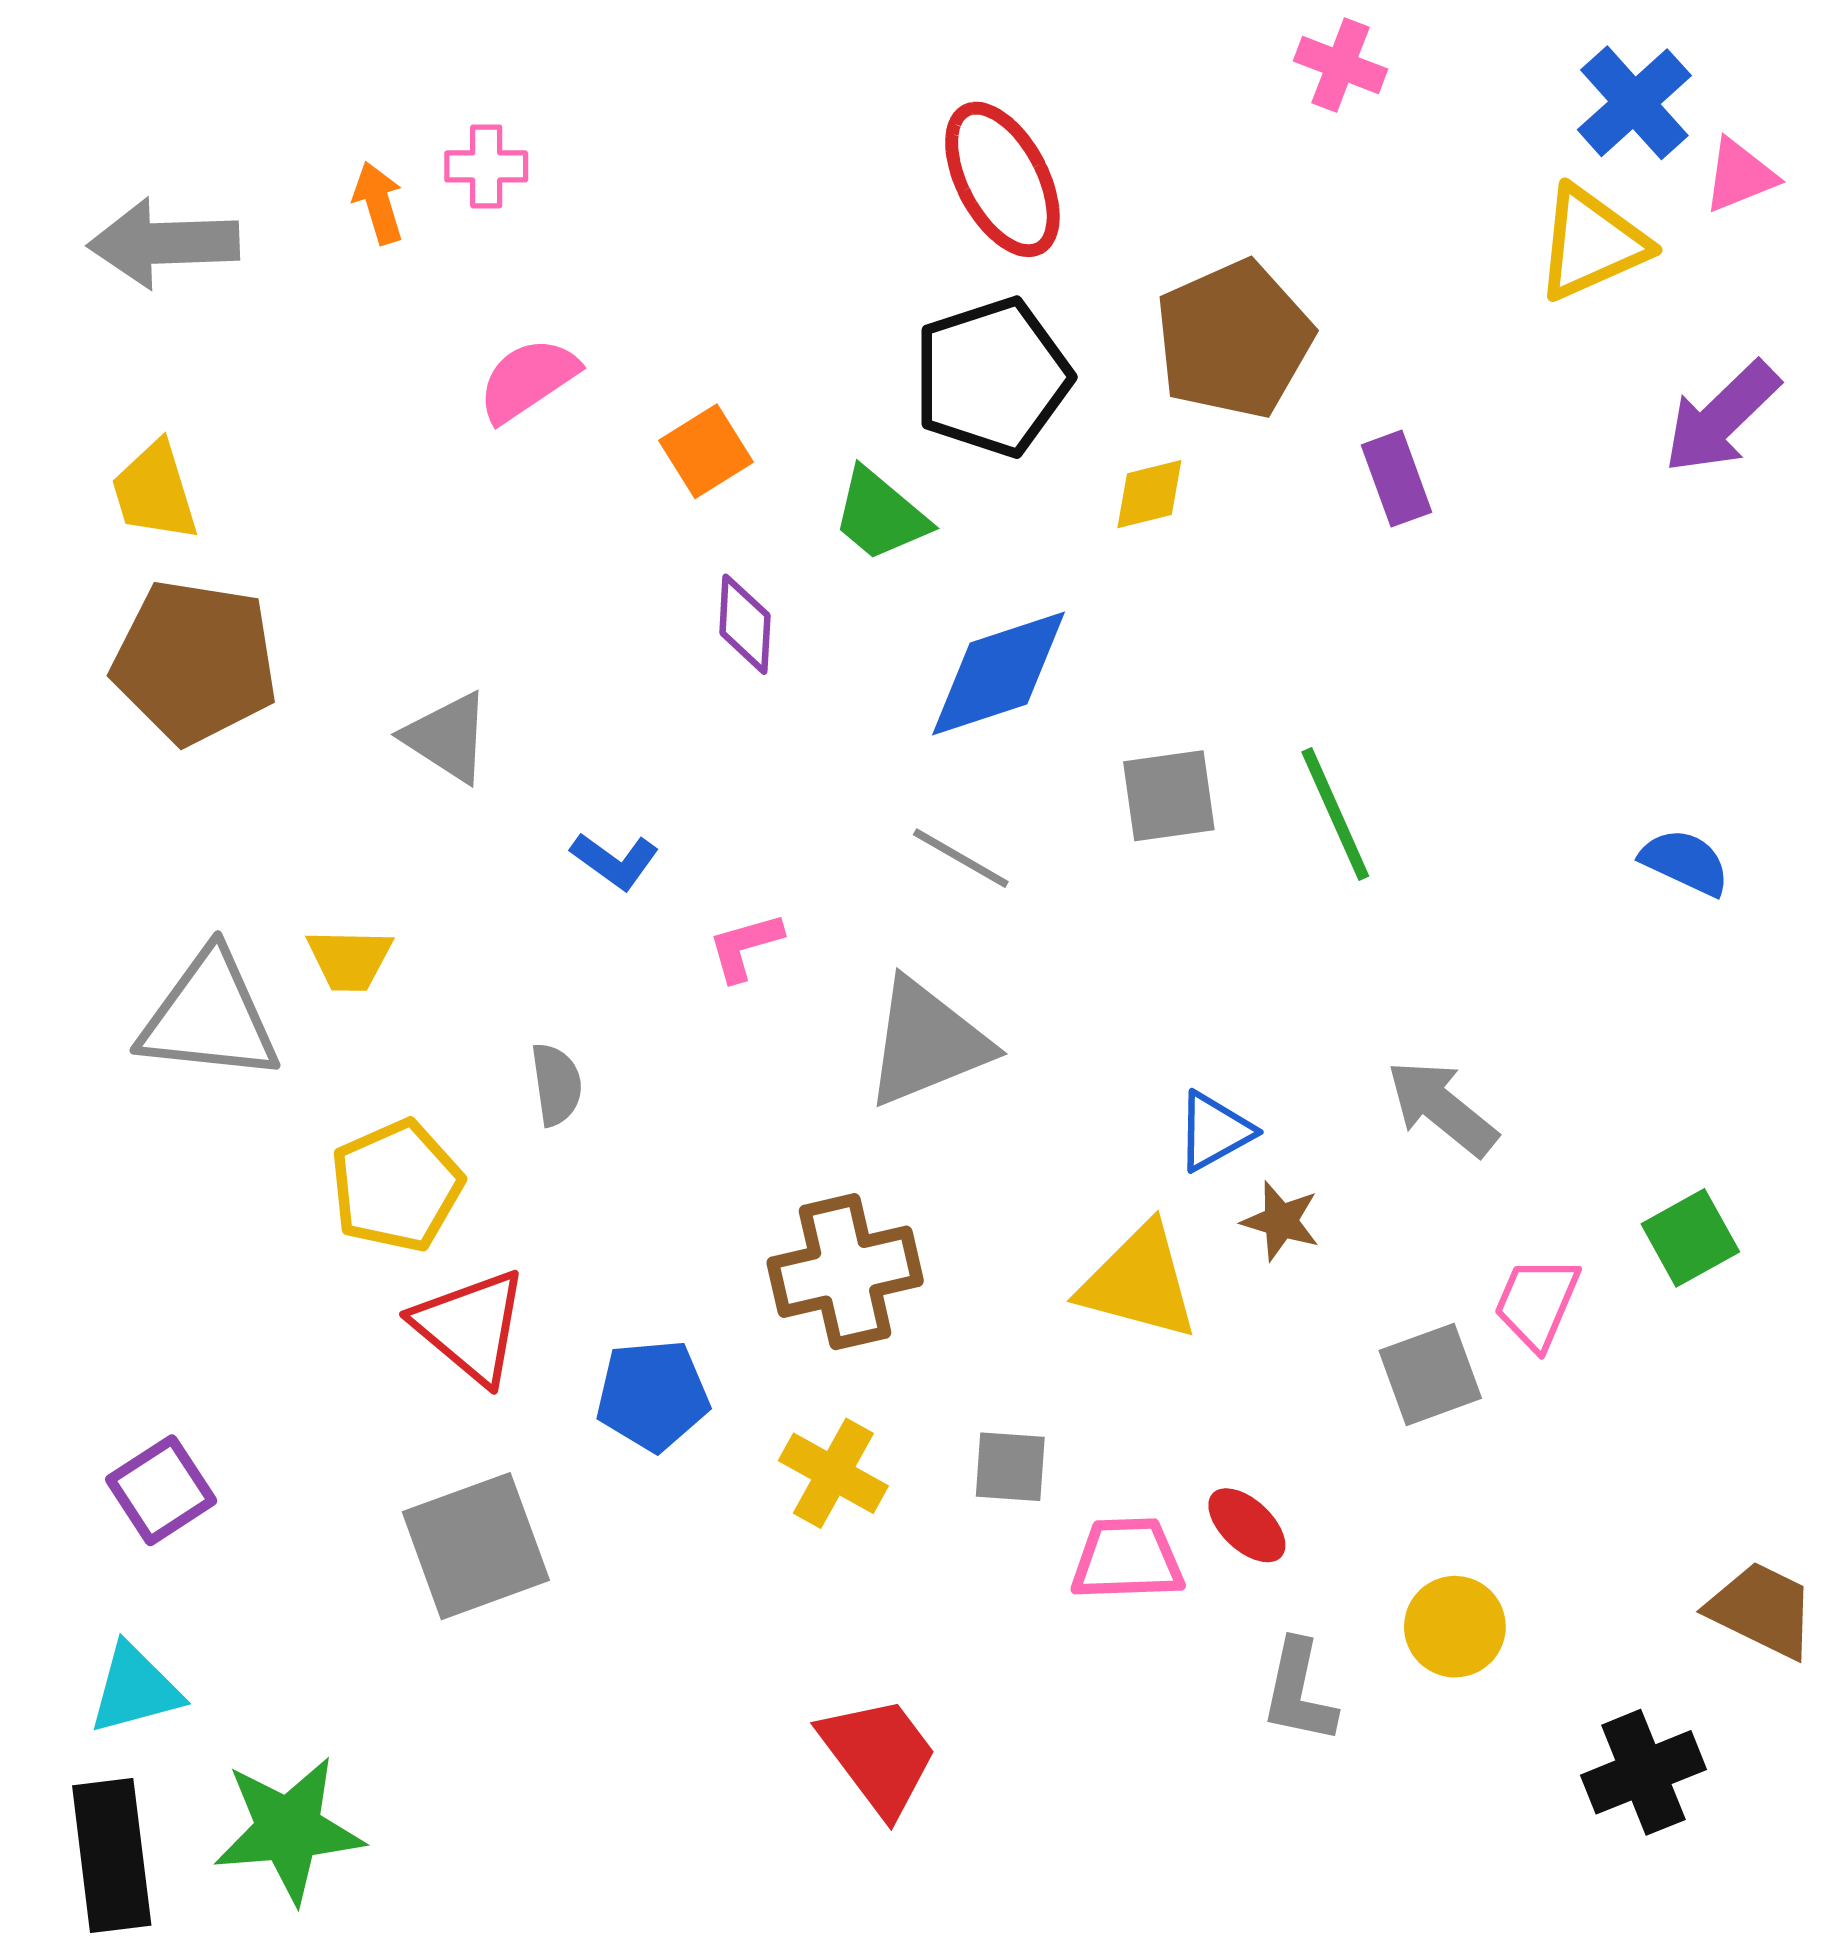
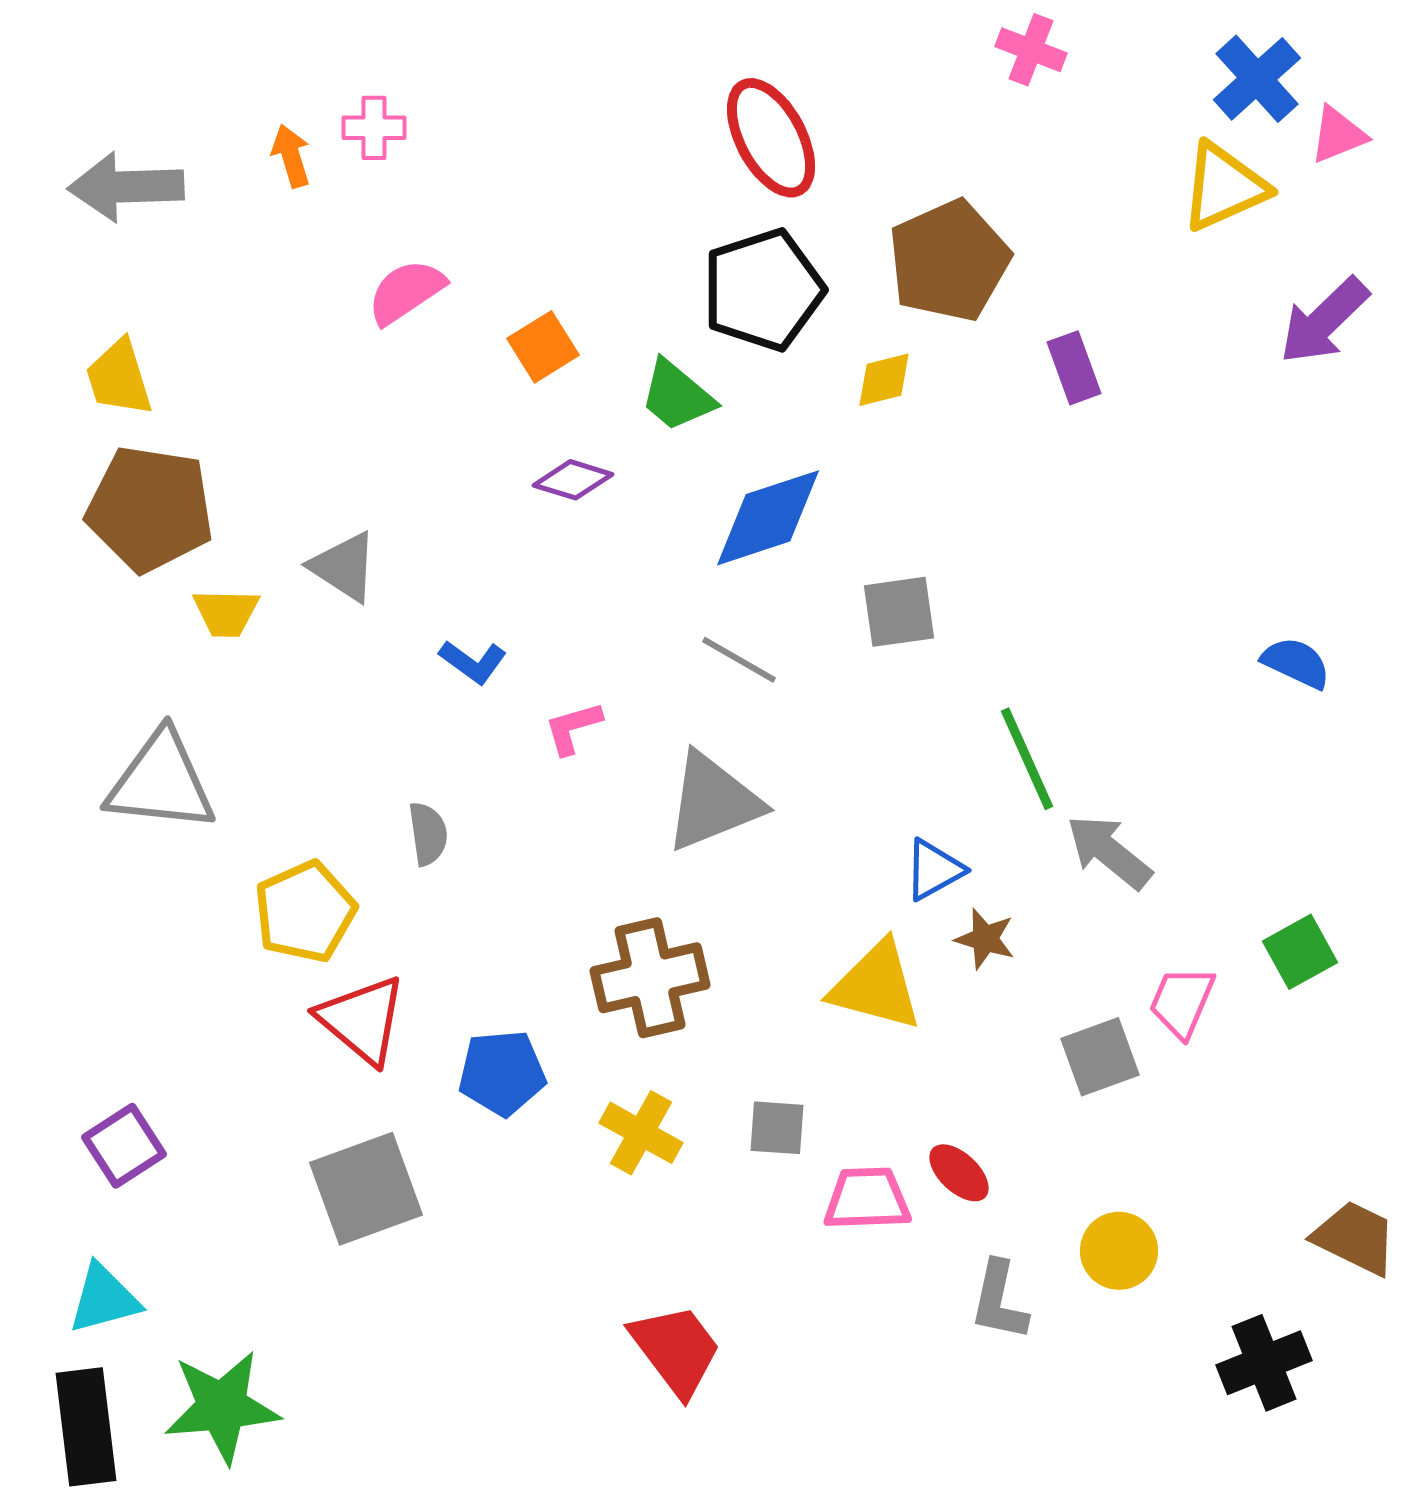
purple diamond: (745, 624) -> (573, 480), turned -76
green line: (1335, 814) -> (1027, 759), moved
yellow trapezoid: (350, 960) -> (226, 613), moved

